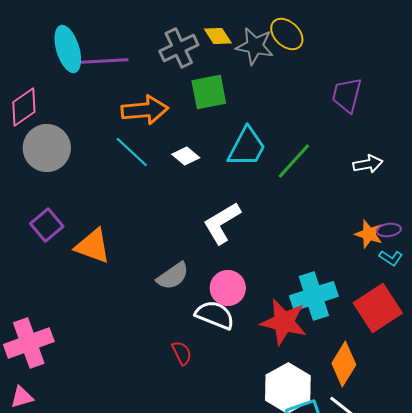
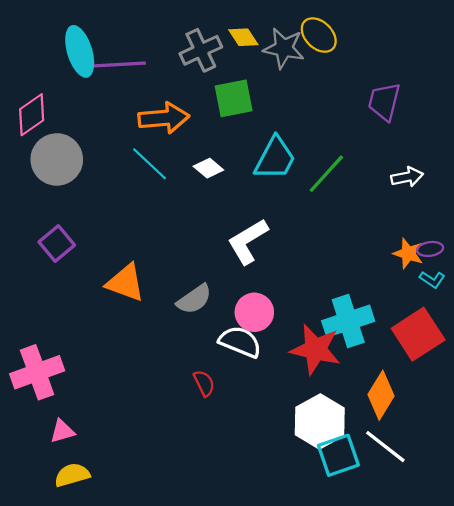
orange triangle: (93, 246) -> (126, 283), moved
pink triangle: (22, 397) -> (62, 431), moved

